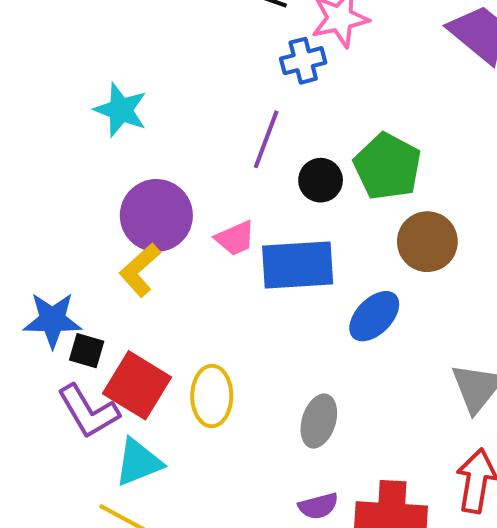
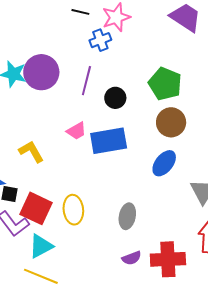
green pentagon: (387, 166) -> (165, 84), moved
purple circle: (156, 215) -> (41, 72), moved
yellow L-shape: (140, 270) -> (31, 152), turned 108
blue ellipse: (374, 316) -> (164, 163), moved

